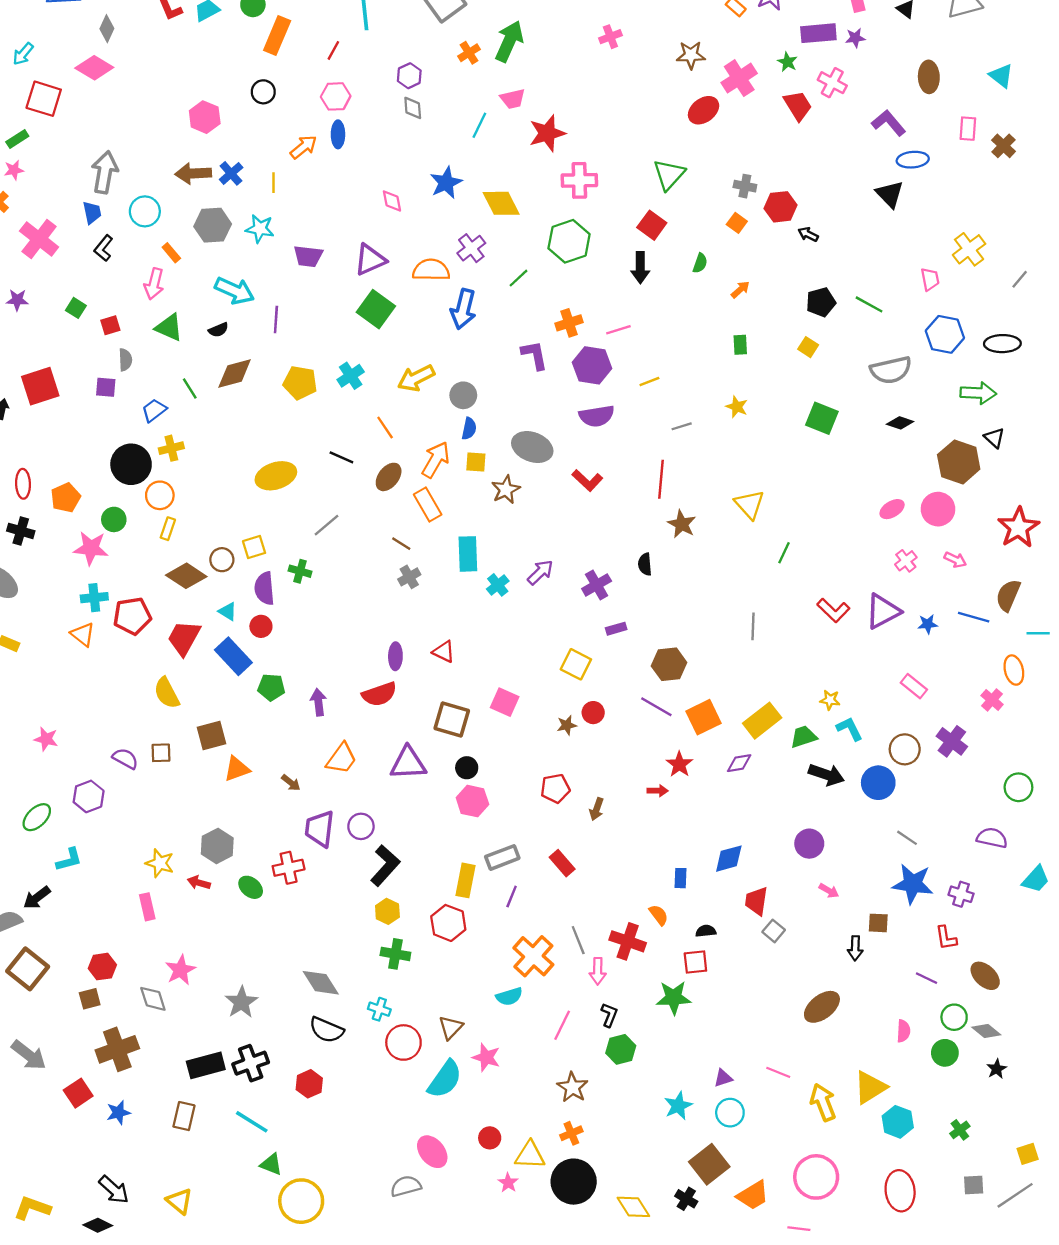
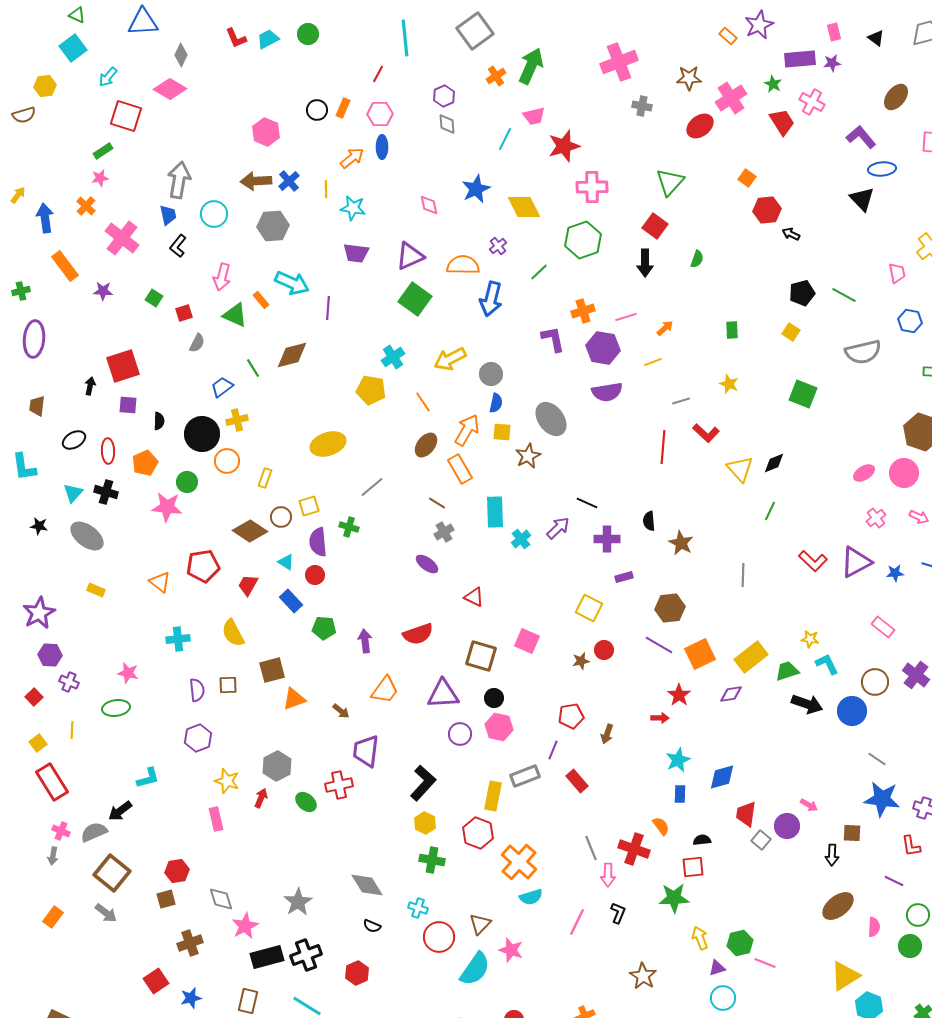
orange rectangle: (277, 36) -> (343, 108), moved, size x0.6
pink cross: (610, 37) -> (619, 62), size x1.8
brown ellipse: (929, 77) -> (896, 97), turned 40
gray cross: (745, 186) -> (642, 106), moved
orange square: (737, 223) -> (747, 178), moved
cyan star: (260, 229) -> (353, 208), moved
purple cross: (471, 248) -> (498, 246), size x0.7
orange rectangle: (171, 253) -> (261, 300), moved
orange arrow: (740, 290) -> (665, 328), moved
black semicircle: (218, 330) -> (159, 421), moved, turned -66
blue hexagon: (945, 334) -> (910, 321), size x0.7
gray semicircle: (125, 360) -> (197, 343), turned 30
yellow pentagon: (300, 383) -> (371, 390), moved
purple square: (106, 387) -> (128, 405), moved
black diamond: (900, 423) -> (774, 463), moved, turned -40
gray ellipse: (532, 447) -> (551, 419), turned 32
black line: (341, 457) -> (587, 503), moved
red L-shape: (587, 480) -> (706, 433), moved
brown star: (682, 524) -> (681, 543), moved
yellow rectangle: (168, 529) -> (265, 478), moved
purple cross: (597, 585) -> (607, 539), turned 30
cyan cross: (94, 598) -> (178, 639), moved
red trapezoid: (184, 638) -> (248, 585), size x0.7
blue rectangle: (233, 656) -> (291, 601), size x0.7
purple ellipse: (395, 656) -> (427, 564), moved, turned -55
purple semicircle: (125, 759) -> (197, 690), turned 55
purple hexagon: (89, 796) -> (198, 738), moved
green ellipse: (37, 817) -> (116, 708), moved, turned 36
purple circle: (361, 826) -> (460, 734), moved
purple circle: (809, 844) -> (787, 826), moved
red arrow: (199, 883) -> (261, 798), turned 96
purple line: (512, 896) -> (553, 750), moved
orange cross: (533, 956) -> (519, 862), moved
pink star: (180, 970) -> (245, 926), moved
brown ellipse: (822, 1007) -> (838, 906), moved
black semicircle: (326, 1030) -> (372, 926), size x0.6
brown cross: (117, 1049) -> (190, 943), size x0.7
green hexagon: (621, 1049) -> (740, 943), moved
gray arrow: (29, 1055) -> (106, 913), moved, size x0.7
brown star: (572, 1087) -> (643, 976), moved
yellow arrow: (823, 1102) -> (700, 938), moved, size x0.7
cyan star: (678, 1106) -> (678, 760), moved

